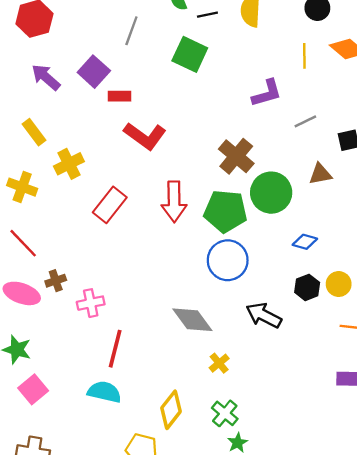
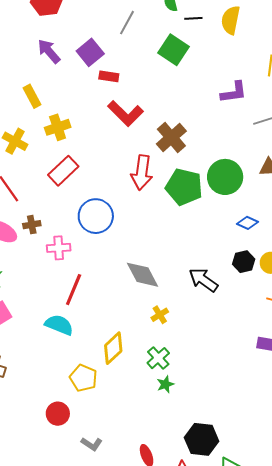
brown cross: (236, 156) -> (171, 137), moved
red rectangle: (110, 205) -> (63, 171), moved
blue circle: (228, 260) -> (96, 216), moved

